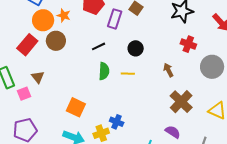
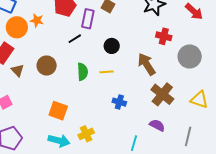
brown circle: (56, 41) -> (47, 66), moved
black line: (99, 46) -> (75, 39), moved
brown arrow: (168, 70) -> (147, 64), size x1.6
brown triangle: (38, 77) -> (18, 70), moved
blue cross: (117, 122) -> (119, 102), moved

